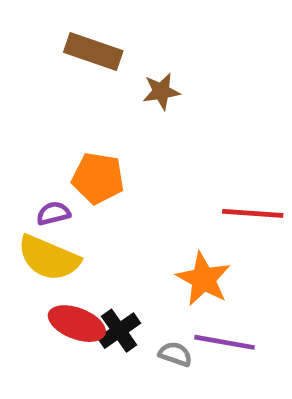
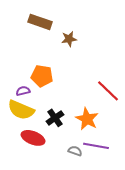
red line: (253, 213) -> (108, 91), turned 40
black cross: (119, 331) -> (55, 118), moved

